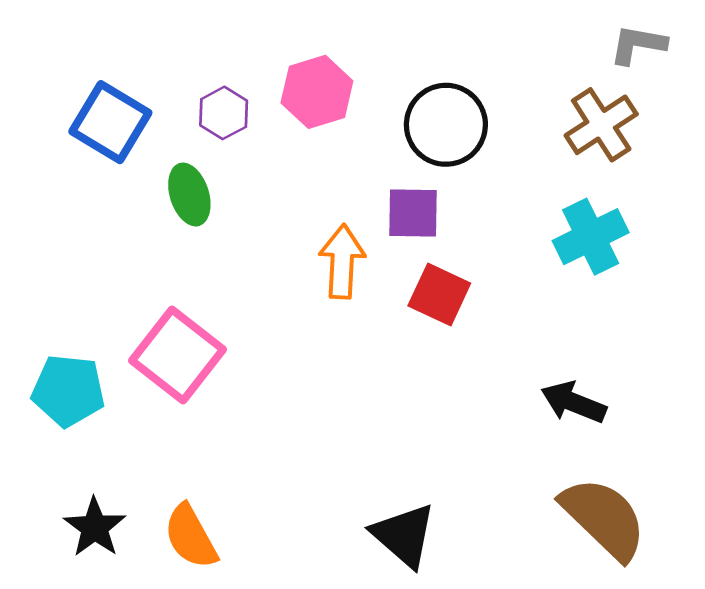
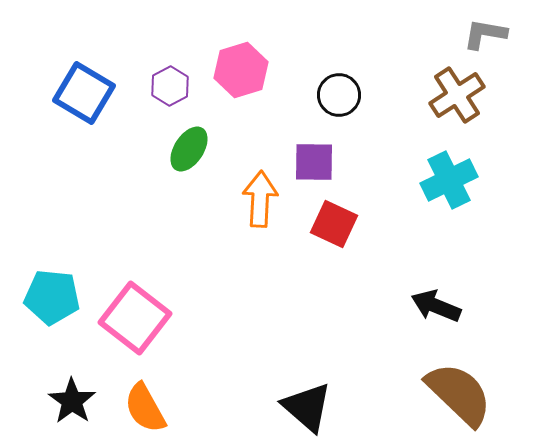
black circle: (446, 125) -> (339, 95), size x0.7
green ellipse: (189, 195) -> (189, 149), moved, turned 51
pink square: (178, 355) -> (135, 318), moved

